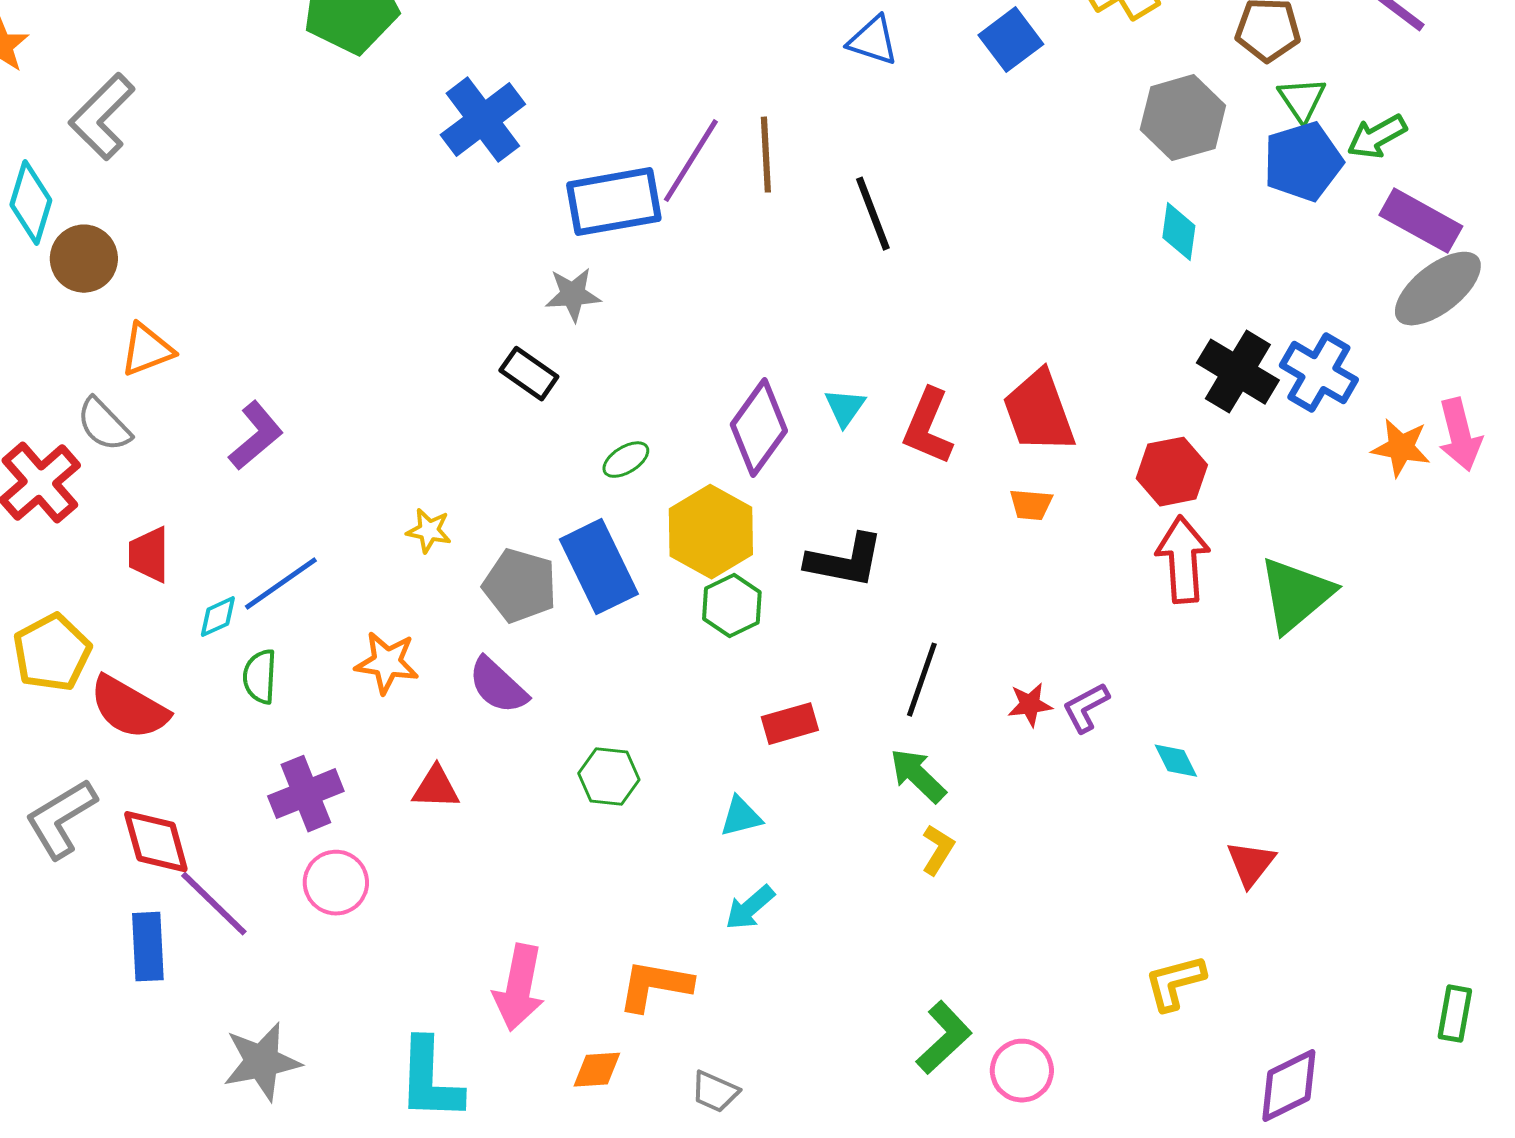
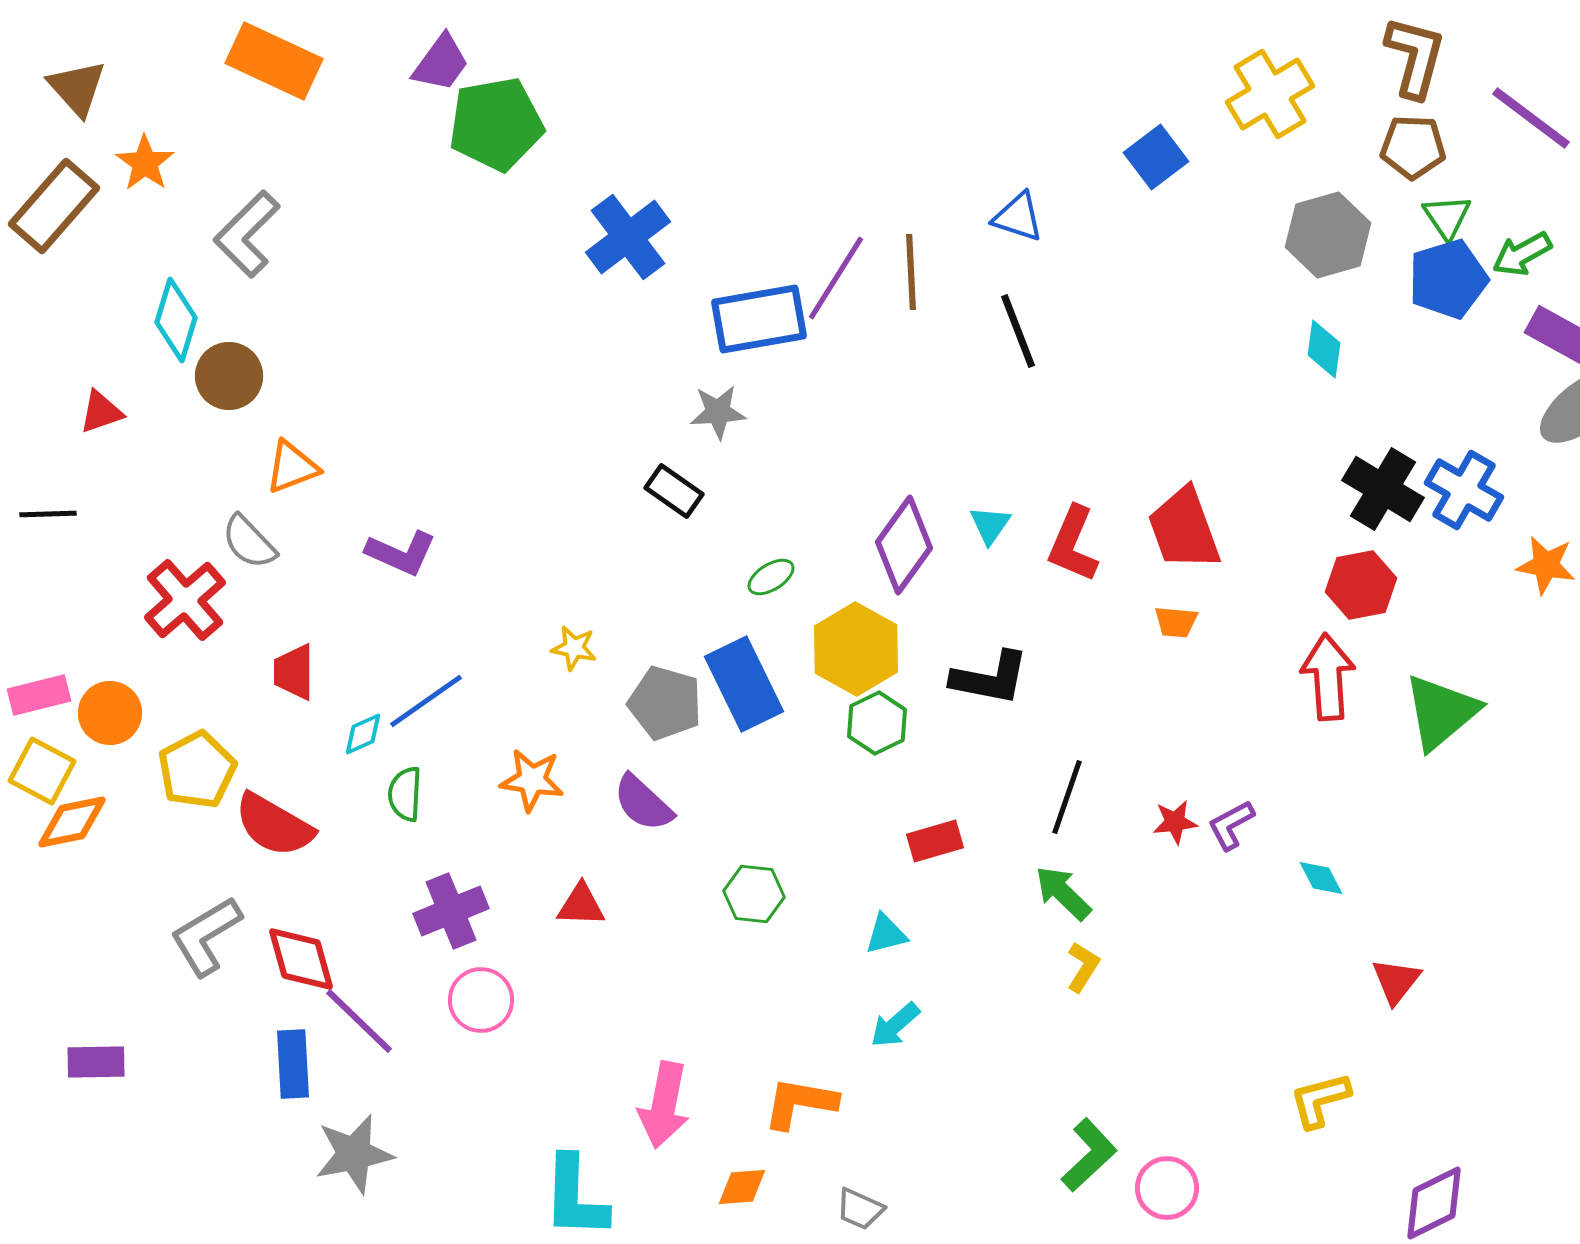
blue triangle: (873, 41) -> (1018, 217), moved
purple L-shape: (256, 436) -> (401, 553), turned 64
red hexagon: (1172, 472) -> (1361, 585), moved
gray star: (262, 1062) -> (354, 1154), moved

